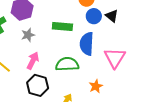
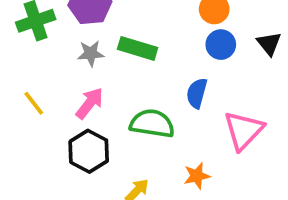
black triangle: (112, 16) -> (269, 44), moved
green rectangle: (62, 26) -> (138, 48), moved
blue semicircle: (87, 44) -> (197, 93), size x0.7

